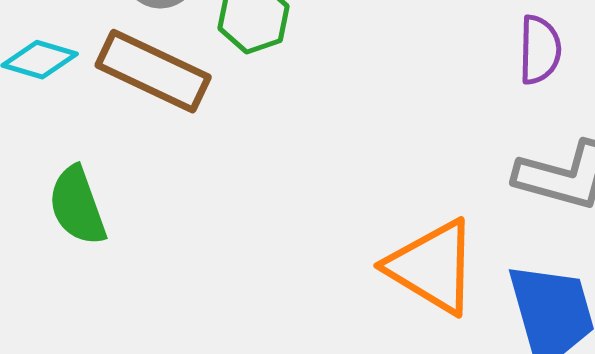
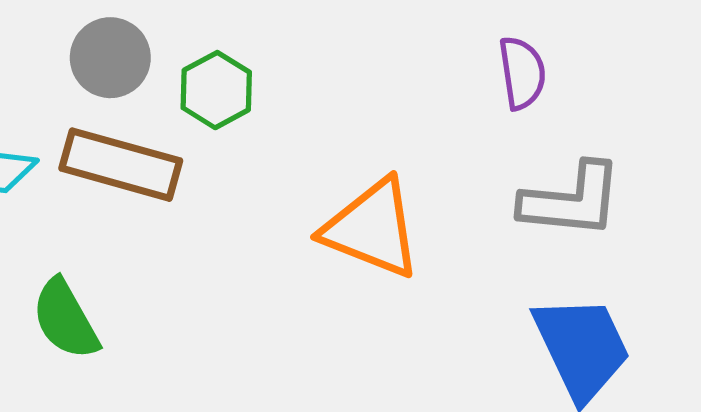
orange triangle: (432, 267) -> (372, 228), moved

